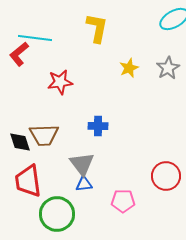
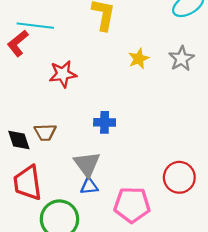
brown trapezoid: (44, 135) -> (45, 132), size x0.7
pink pentagon: (123, 201) -> (132, 205), size x1.4

